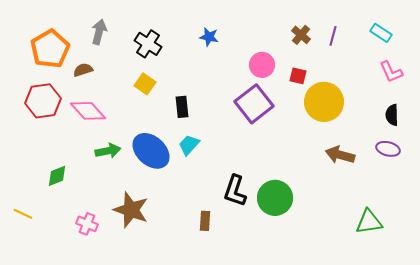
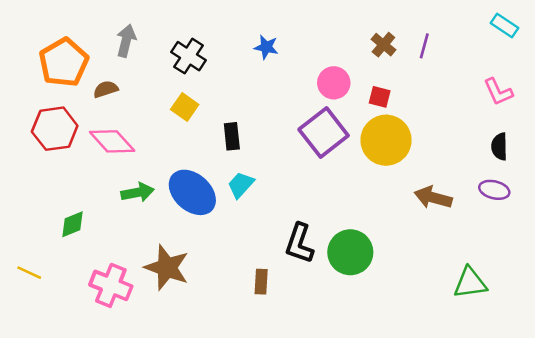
cyan rectangle: (381, 33) -> (505, 25), moved
yellow circle: (324, 102) -> (386, 140), moved
pink cross: (87, 224) -> (111, 285), size x1.5

